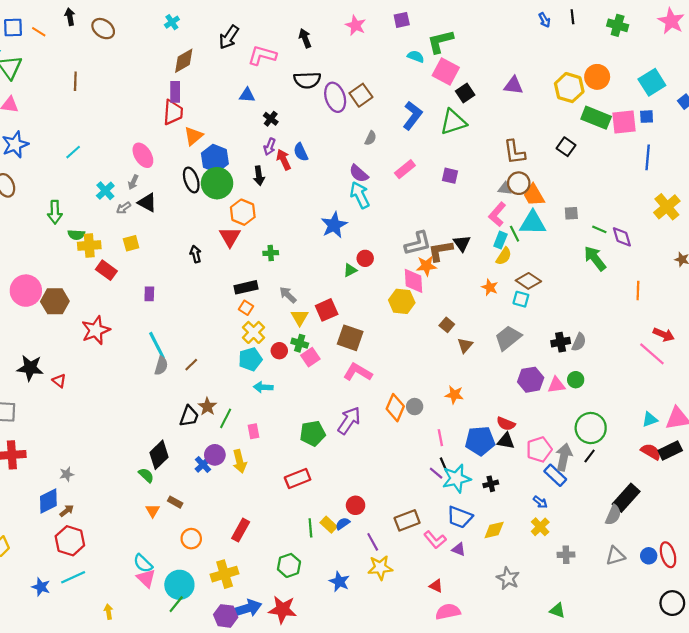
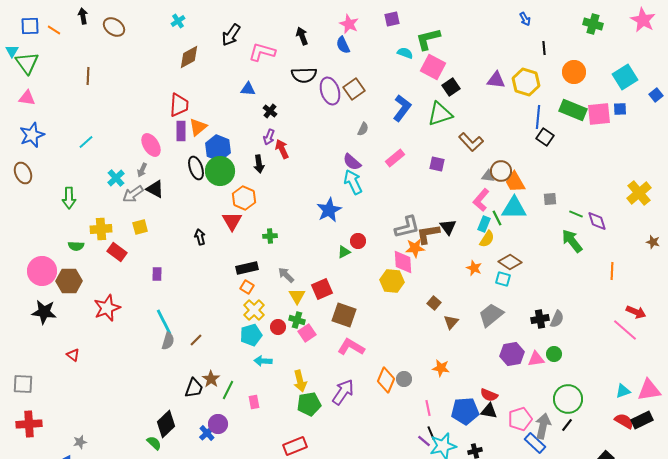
black line: (572, 17) -> (544, 48), moved
yellow hexagon: (569, 88) -> (526, 82), moved
purple rectangle: (175, 92) -> (181, 131), moved
blue semicircle: (301, 152) -> (343, 45), moved
brown L-shape: (514, 152) -> (471, 142), moved, turned -35
blue line: (648, 157) -> (538, 117), moved
gray arrow: (124, 208) -> (133, 194), size x1.5
green semicircle: (76, 235) -> (76, 246), moved
black star: (30, 368) -> (44, 312), moved
yellow arrow: (240, 461) -> (300, 381), moved

